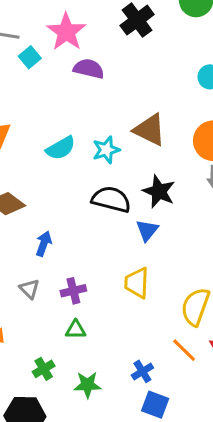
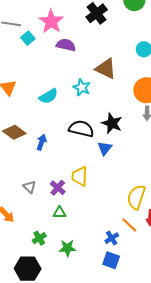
brown triangle: (150, 130) -> (106, 69), moved
cyan star: (106, 150) -> (82, 87), moved, turned -30
blue arrow: (44, 244) -> (42, 142), moved
yellow trapezoid: (137, 283) -> (80, 176), moved
purple cross: (73, 291) -> (58, 188), turned -35
blue cross: (142, 371) -> (112, 238), moved

